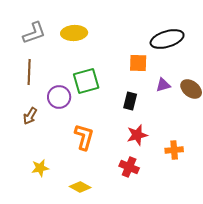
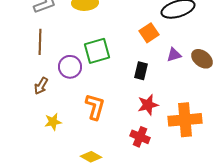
orange square: (138, 63) -> (149, 33), turned -36
orange cross: (174, 150) -> (185, 120), size x1.8
yellow star: (40, 168) -> (53, 122), moved

